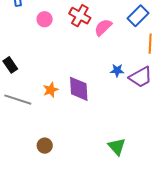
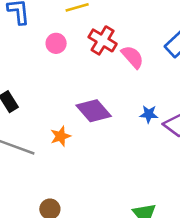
pink semicircle: (103, 27) -> (132, 57), turned 90
purple diamond: (79, 89) -> (94, 111), moved, turned -40

